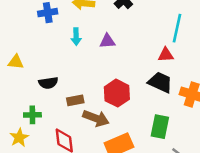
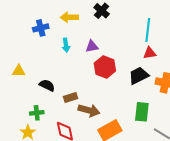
red triangle: (166, 55) -> (150, 53), moved
black trapezoid: (160, 82) -> (139, 76), turned -45
black semicircle: (48, 83) -> (47, 85), turned -140
red hexagon: (117, 93) -> (105, 67), moved

